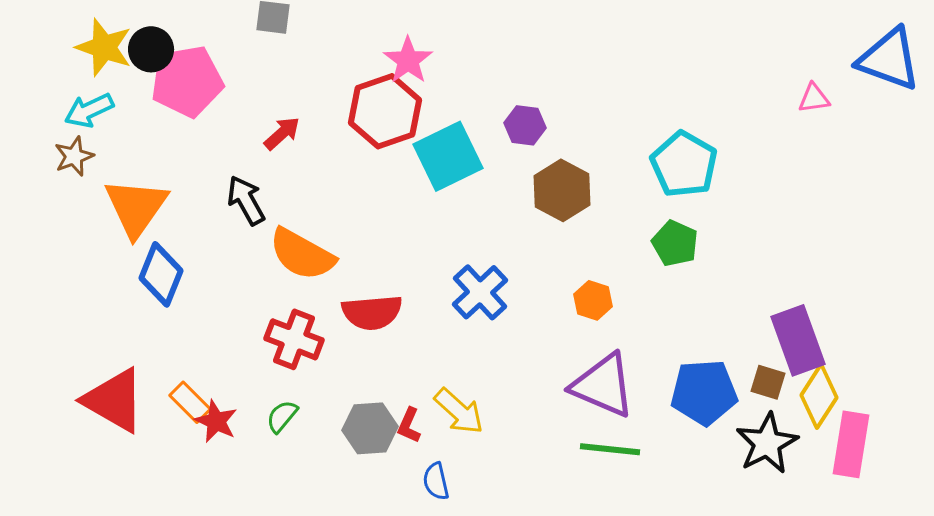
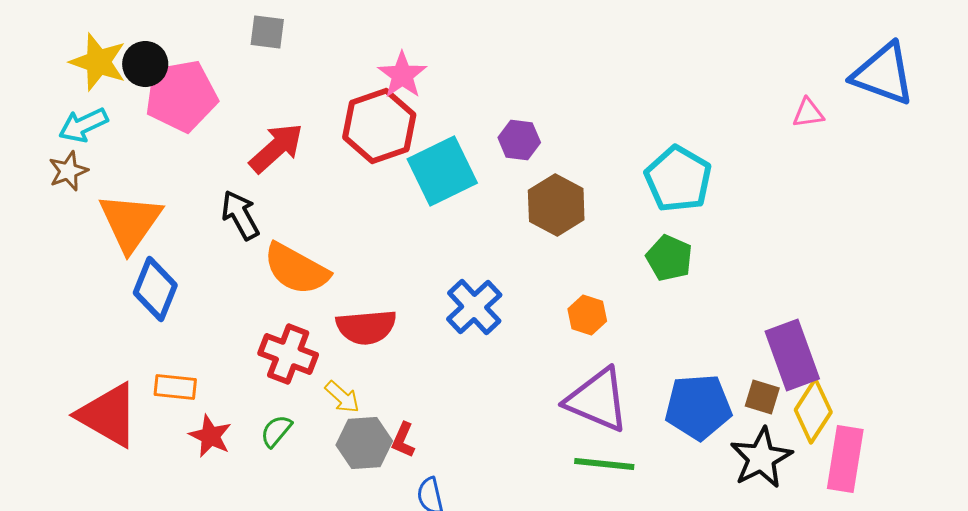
red arrow: (282, 133) -> (276, 148), size x1.5
orange rectangle: (190, 402) -> (175, 387), moved, turned -39
yellow arrow: (459, 411) -> (342, 397), moved, size x0.7

